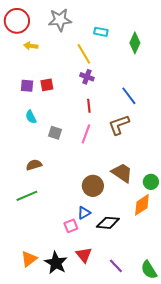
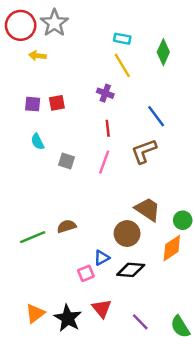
gray star: (60, 20) -> (54, 23), moved, turned -30
yellow line: (84, 54) -> (122, 65), moved
brown semicircle: (34, 165) -> (67, 226), moved
brown circle: (93, 186) -> (127, 234), moved

